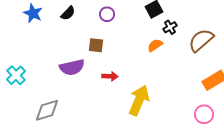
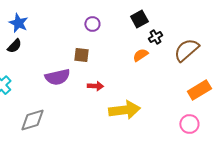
black semicircle: (68, 13) -> (14, 46), moved
yellow arrow: (139, 100) -> (124, 110), turned 60

